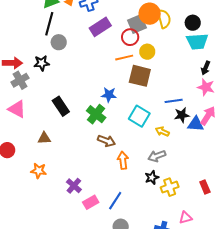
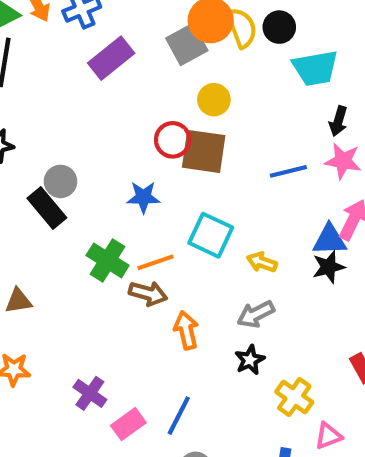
black circle: (193, 23) -> (279, 27), moved
red circle: (130, 37) -> (173, 140), moved
gray circle: (59, 42) -> (60, 181), moved
orange line: (124, 58) -> (155, 262), moved
blue line: (174, 101) -> (288, 171), moved
black rectangle: (61, 106) -> (47, 208), moved
green cross: (96, 114) -> (108, 260), moved
black star: (182, 115) -> (329, 267), moved
yellow cross: (170, 187) -> (294, 397), moved, turned -30

